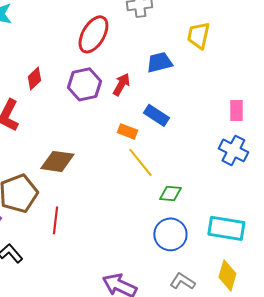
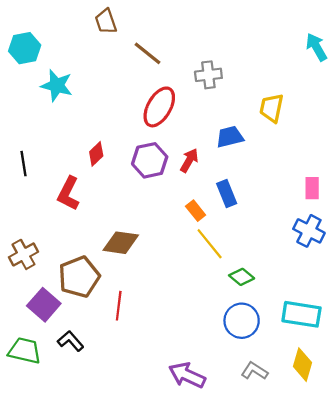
blue rectangle: (156, 115) -> (227, 193), turned 35
orange rectangle: (127, 131) -> (196, 211), turned 30
green diamond: (170, 193) -> (242, 277), turned 35

